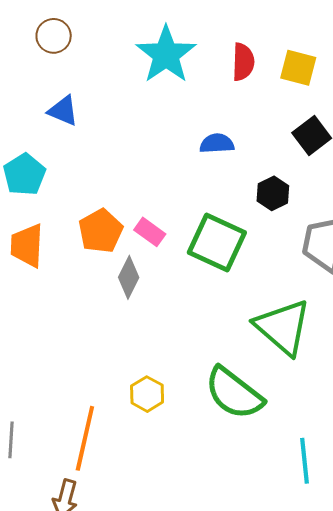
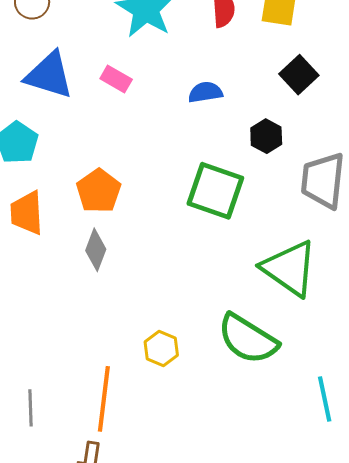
blue triangle: (63, 111) -> (49, 75), size x1.6
pink rectangle: (150, 232) -> (116, 79), moved
gray diamond: (129, 277) -> (96, 250), moved

